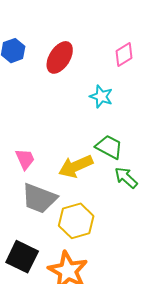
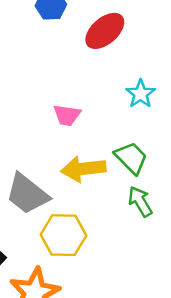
pink trapezoid: (25, 159) -> (67, 115), moved, turned 105

